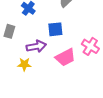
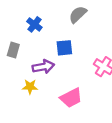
pink trapezoid: (65, 57) -> (71, 98), moved

